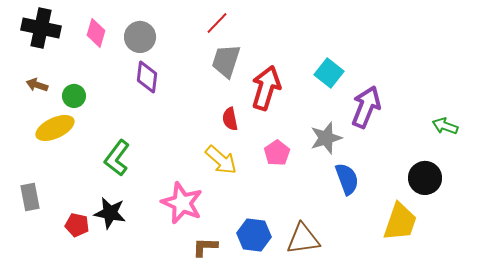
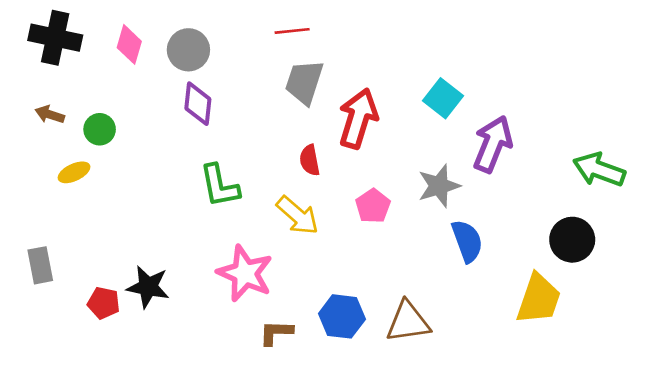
red line: (217, 23) -> (292, 31), turned 40
green arrow: (445, 126) -> (599, 170), size x1.5
yellow ellipse: (55, 128) -> (74, 172), size x0.6
green L-shape: (117, 158) -> (219, 186), moved, turned -48

